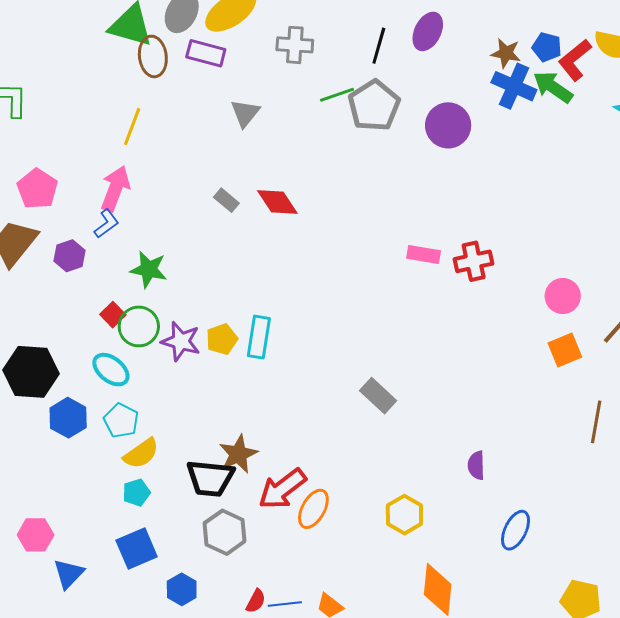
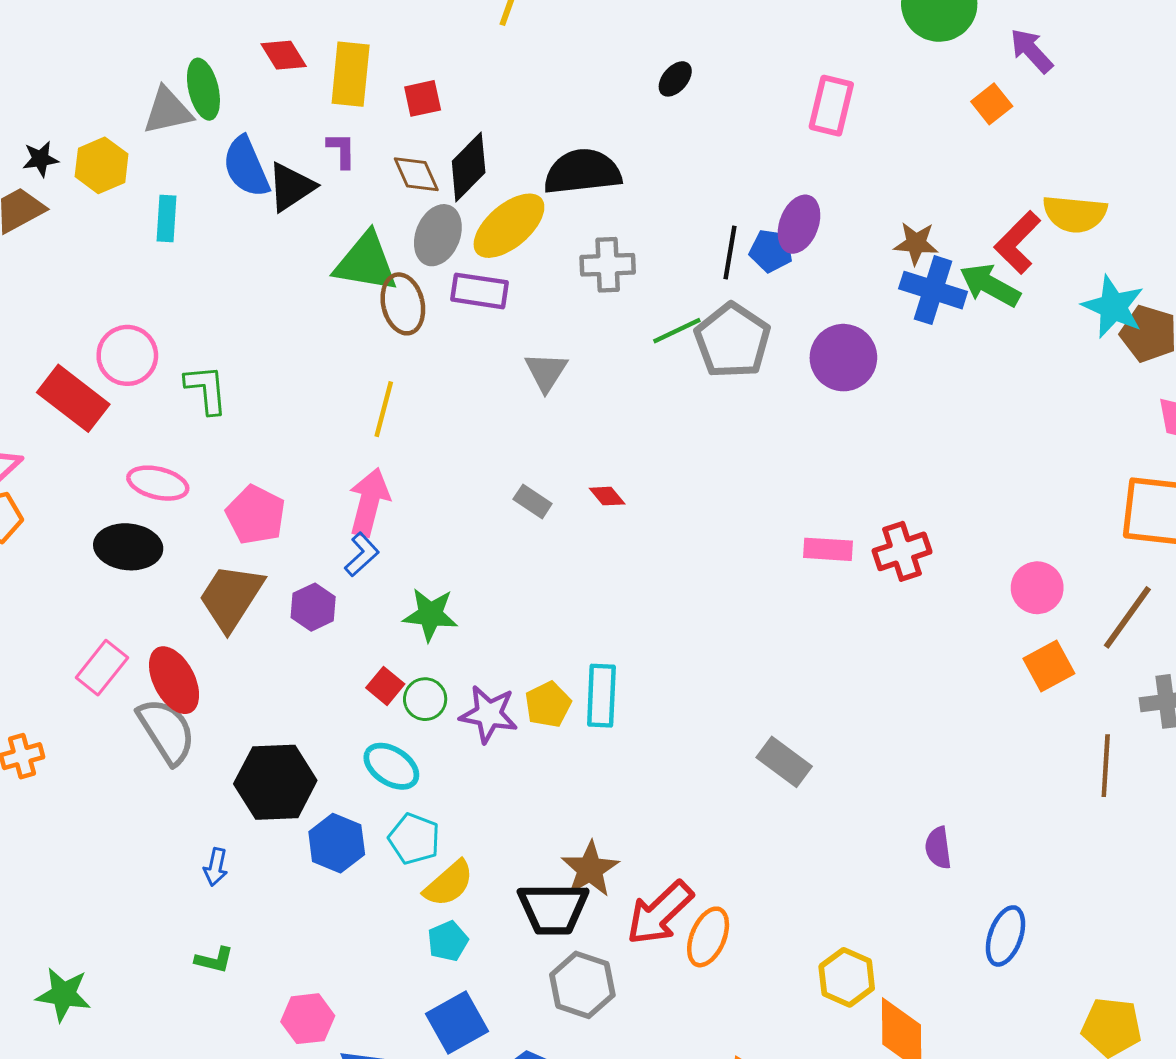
blue pentagon: (547, 47) -> (771, 251), moved
red diamond: (277, 202) -> (607, 496), size x0.6
green circle: (139, 326) -> (425, 699), size x0.7
yellow hexagon: (404, 515) -> (847, 977), moved

